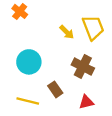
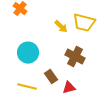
yellow trapezoid: (93, 28) -> (84, 23), turned 125
red triangle: (86, 102) -> (69, 88), moved

